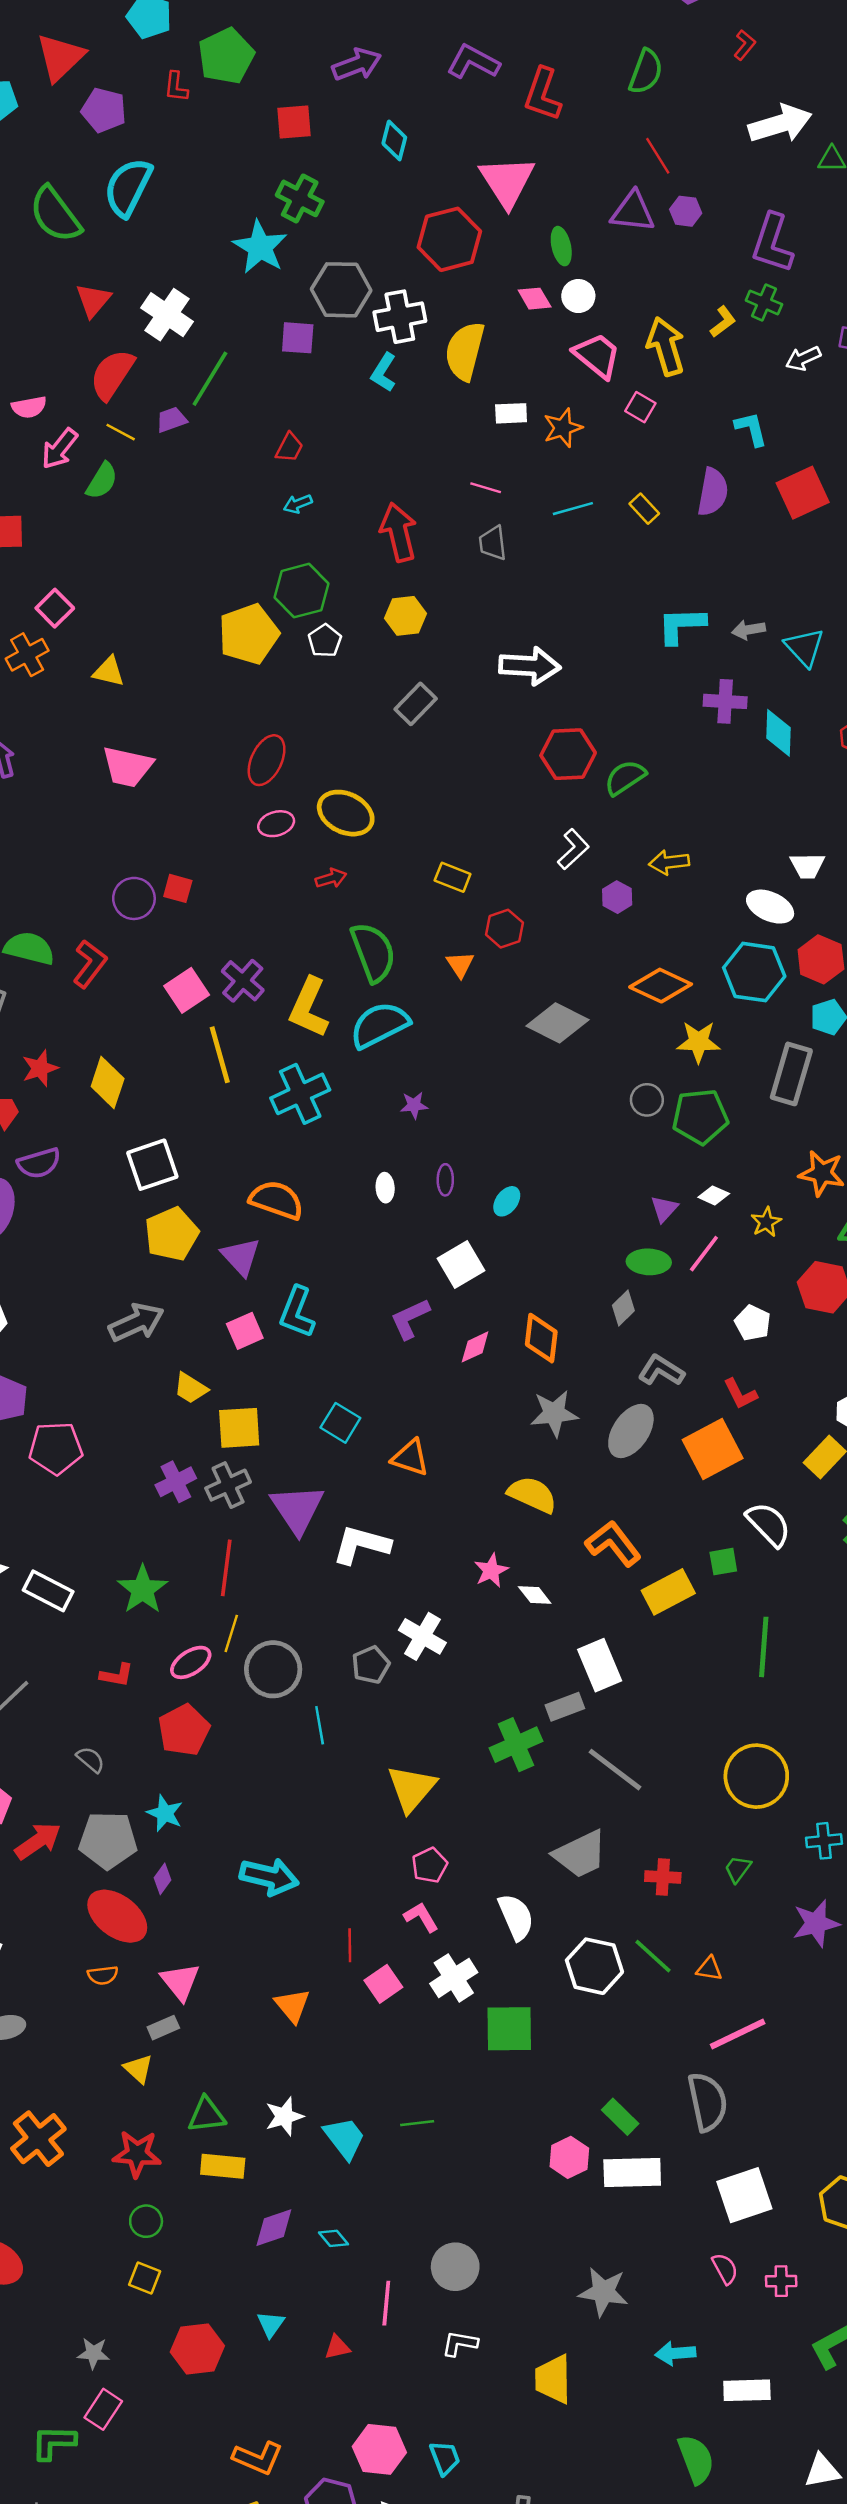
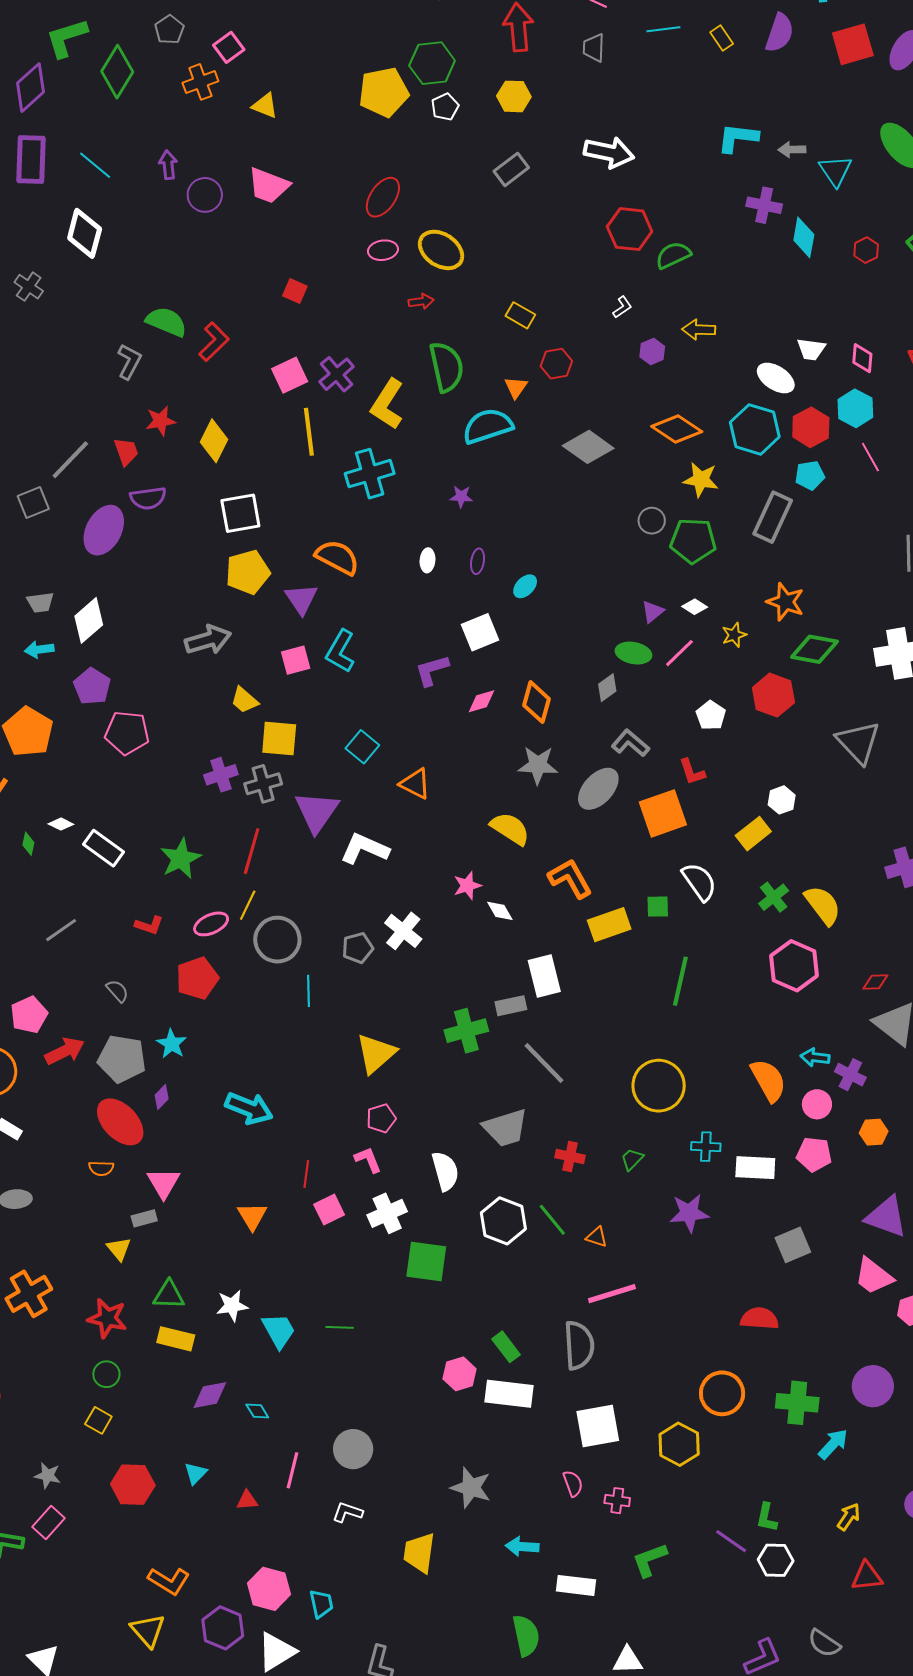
white L-shape: (573, 849) -> (622, 307), size x0.7
purple circle: (134, 898) -> (205, 195), moved
cyan semicircle: (379, 1025) -> (488, 426), moved

